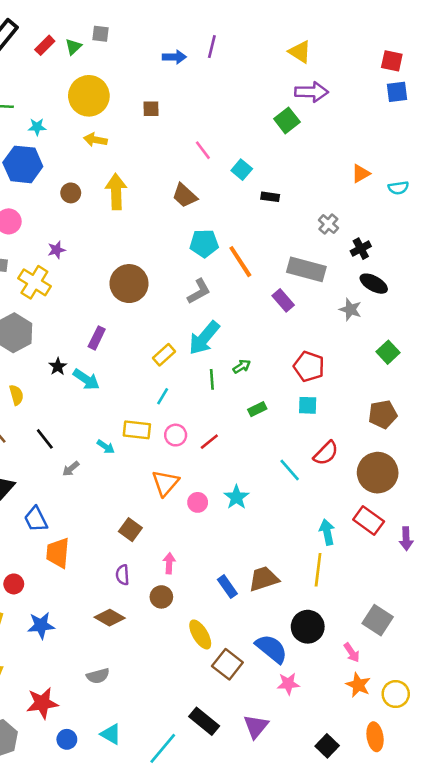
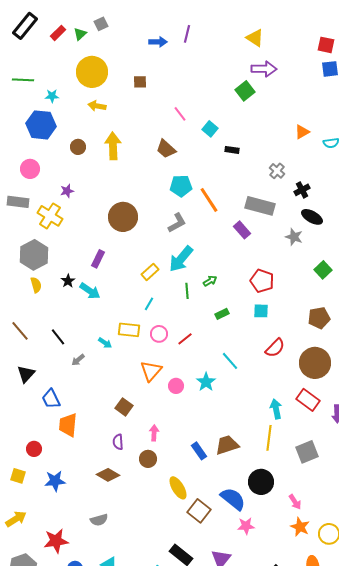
gray square: (101, 34) -> (101, 24), turned -32
yellow semicircle: (16, 395) -> (36, 285), moved
cyan line: (290, 470) -> (230, 361), moved
gray square: (378, 620) -> (307, 452), moved, turned 35

